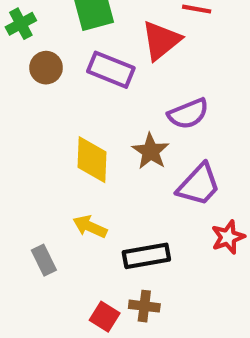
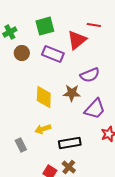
brown star: (151, 151) -> (72, 93), turned -30
yellow arrow: (90, 227) -> (43, 129), turned -42
brown cross: (144, 306) -> (69, 167), turned 32

